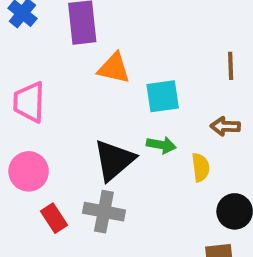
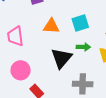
orange triangle: (114, 68) -> (51, 26), moved
gray cross: (104, 212) -> (83, 84), moved

